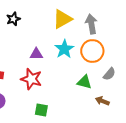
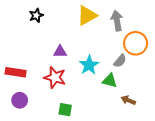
cyan star: (64, 49) -> (89, 65), moved
orange circle: (92, 51) -> (136, 43), moved
gray semicircle: (109, 74) -> (120, 61), moved

